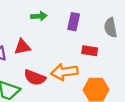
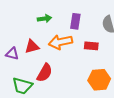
orange arrow: (64, 72) -> (60, 42), moved
red semicircle: (35, 78) -> (45, 73), turned -78

